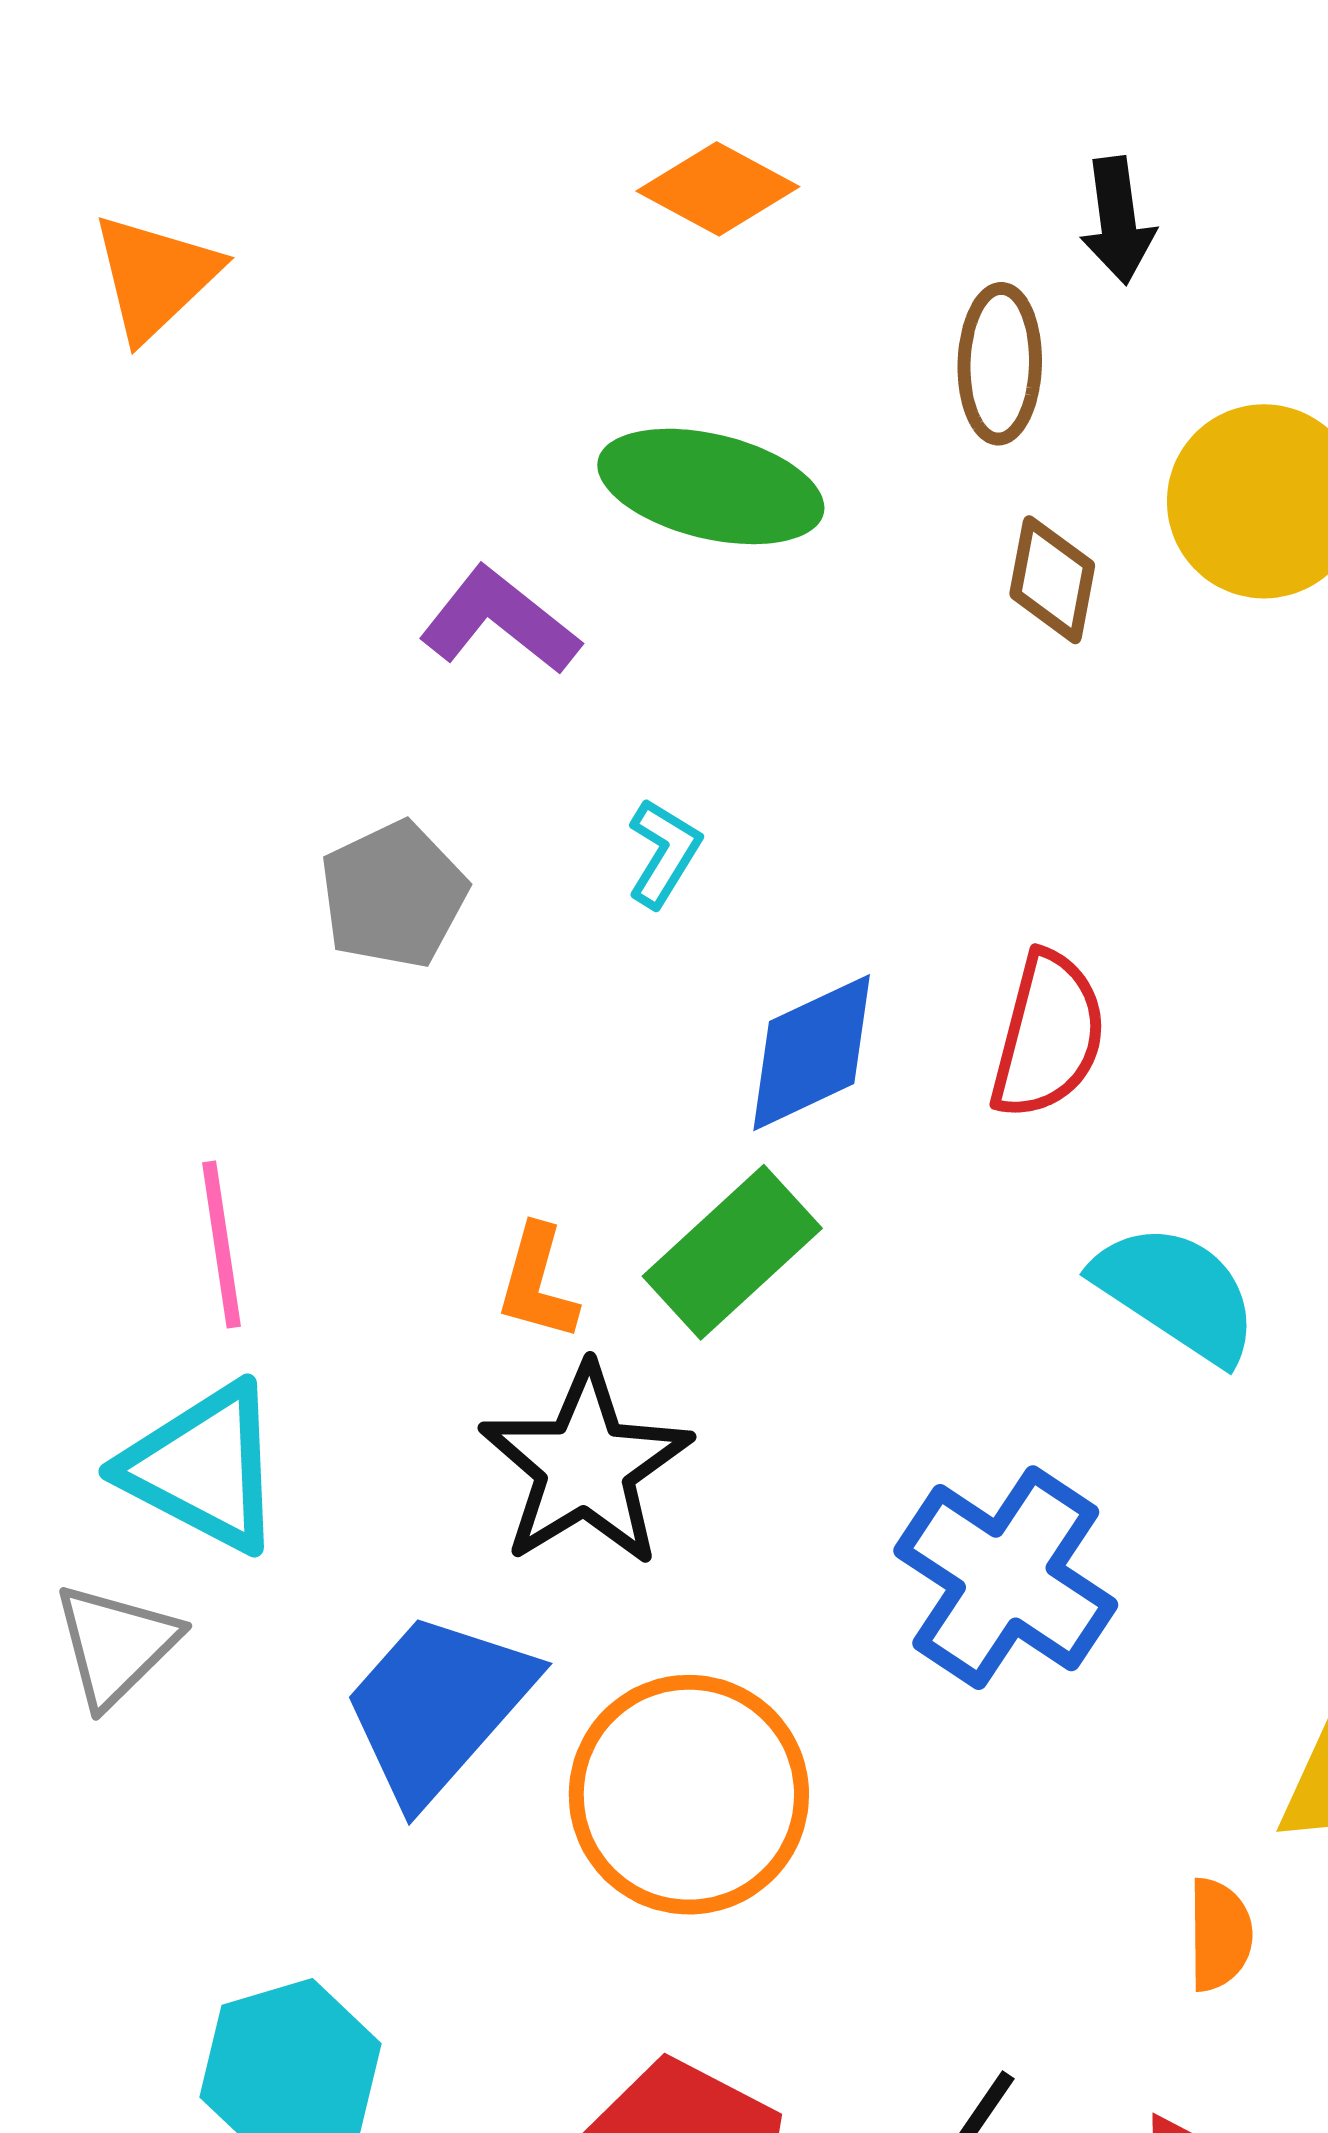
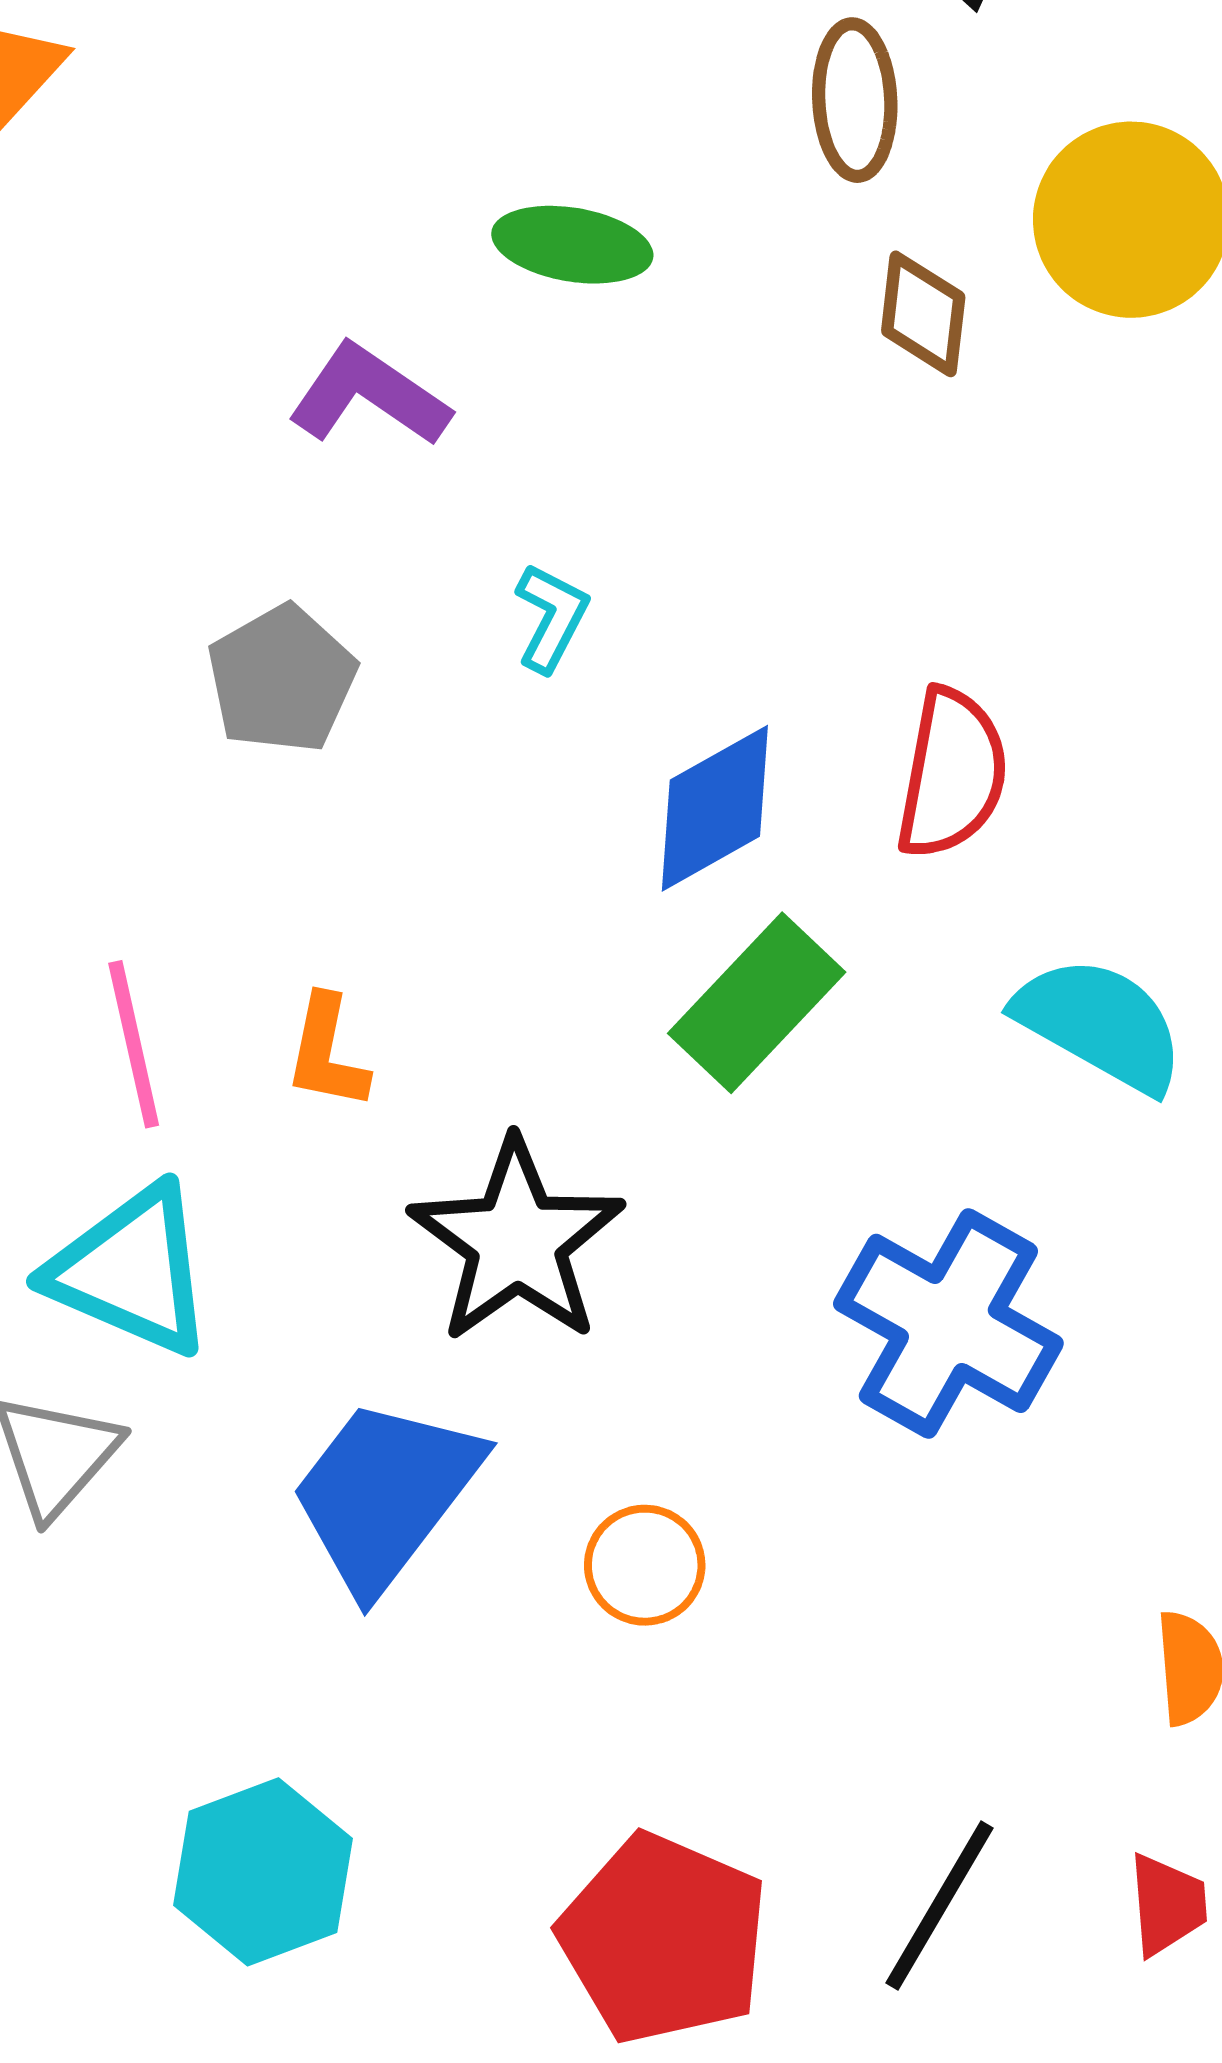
green ellipse: (711, 486) -> (572, 245), size x0.7
green rectangle: (732, 1252) -> (757, 1003), moved
orange L-shape: (537, 1283) -> (327, 1052), moved
orange circle: (689, 1795) -> (645, 1565), size x0.5

